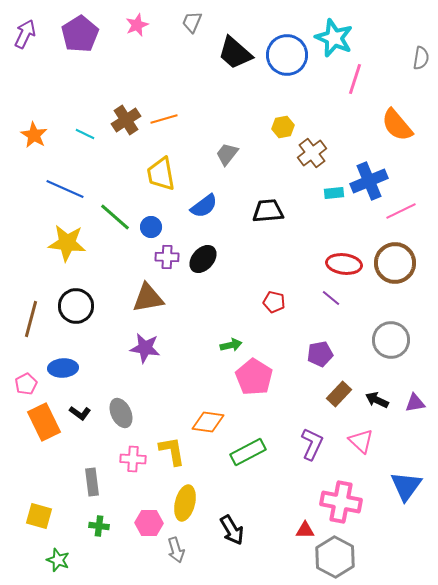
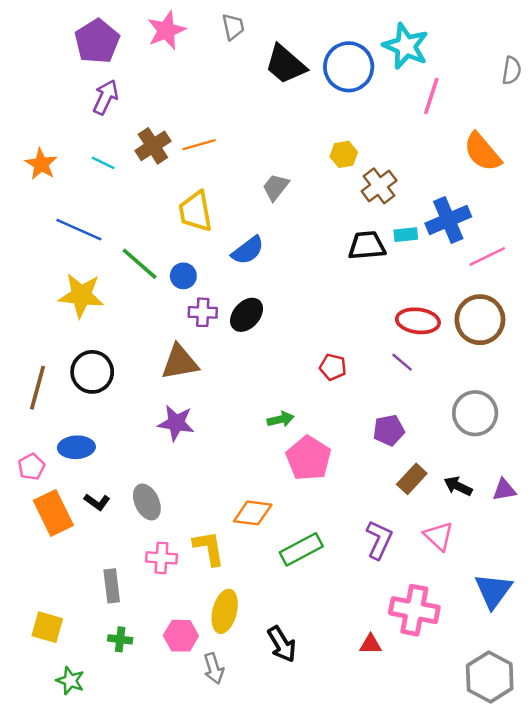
gray trapezoid: (192, 22) -> (233, 27), turned 145
pink star: (137, 25) -> (166, 30), size x1.4
purple arrow: (25, 34) -> (106, 97), moved
black trapezoid: (268, 211) -> (367, 245), moved
gray hexagon: (335, 557) -> (490, 677), moved

